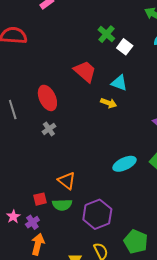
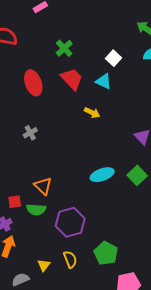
green cross: (106, 34) -> (64, 48), moved
cyan triangle: (119, 83) -> (104, 81), moved
red ellipse: (47, 98) -> (33, 83), moved

